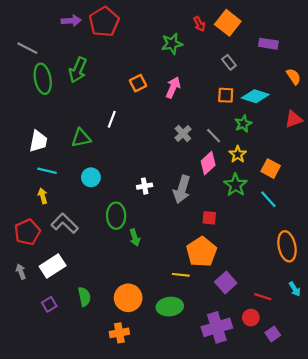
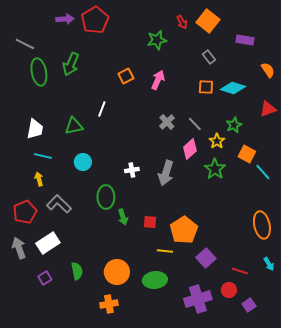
green star: (243, 124) -> (234, 125), moved
cyan line: (268, 199) -> (263, 172), moved
red square: (209, 218) -> (150, 222), moved
gray arrow: (21, 272) -> (19, 248), size x1.5

